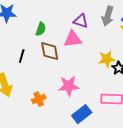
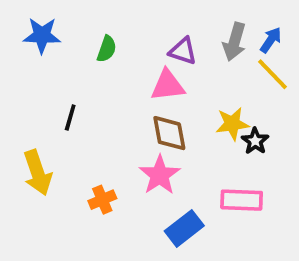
green semicircle: (41, 29) -> (107, 49), moved
brown diamond: (50, 51) -> (169, 133), moved
pink star: (69, 86) -> (160, 175), turned -30

